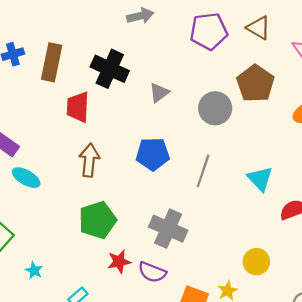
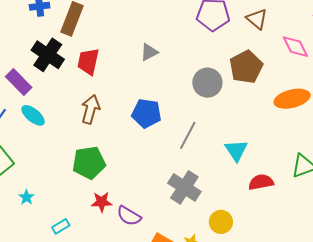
black cross: (110, 69) -> (48, 55), moved
gray triangle: (159, 93) -> (149, 52), moved
gray cross: (168, 229) -> (184, 187), moved

